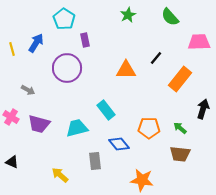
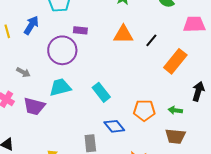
purple rectangle: (85, 40) -> (80, 30), moved, turned -72
orange triangle: (126, 70) -> (123, 34), moved
cyan trapezoid: (77, 128) -> (60, 87), moved
green arrow: (180, 128) -> (175, 110), turned -32

